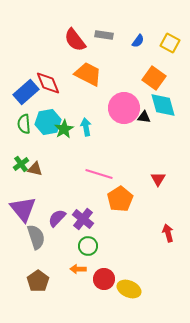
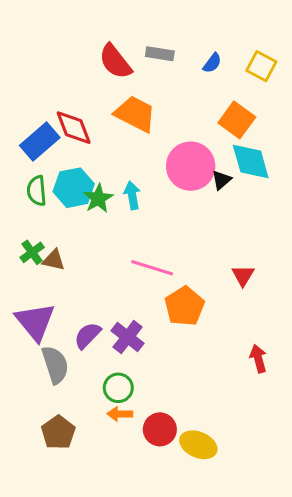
black triangle: (144, 117) -> (221, 180), turned -48
green circle: (88, 246) -> (118, 388), moved

